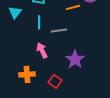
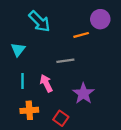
cyan triangle: (15, 12) -> (18, 50), moved
cyan line: (39, 22) -> (23, 81), moved

